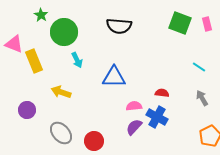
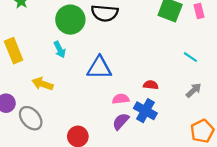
green circle: (64, 32) -> (70, 20), moved
gray arrow: (202, 98) -> (194, 90), turned 77
gray ellipse: (61, 133) -> (31, 118), moved

